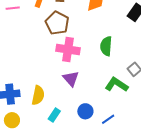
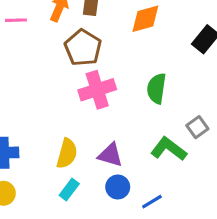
pink cross: (68, 50) -> (97, 90), turned -30
purple triangle: (71, 79) -> (110, 155), moved, turned -36
yellow semicircle: (38, 95) -> (67, 153), moved

